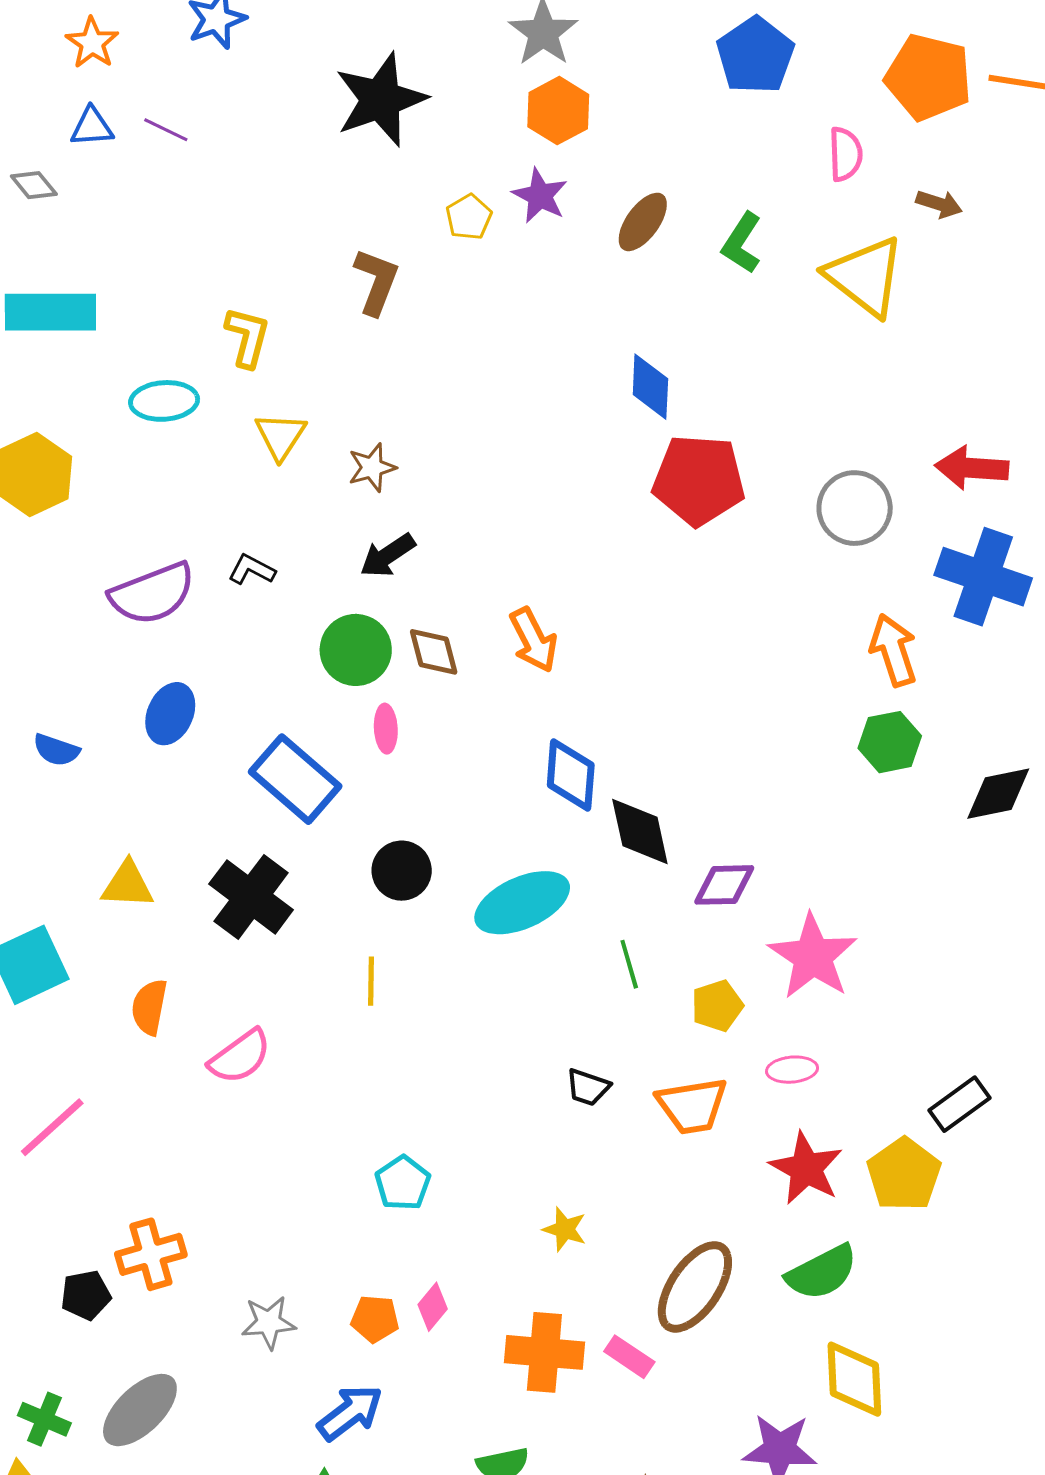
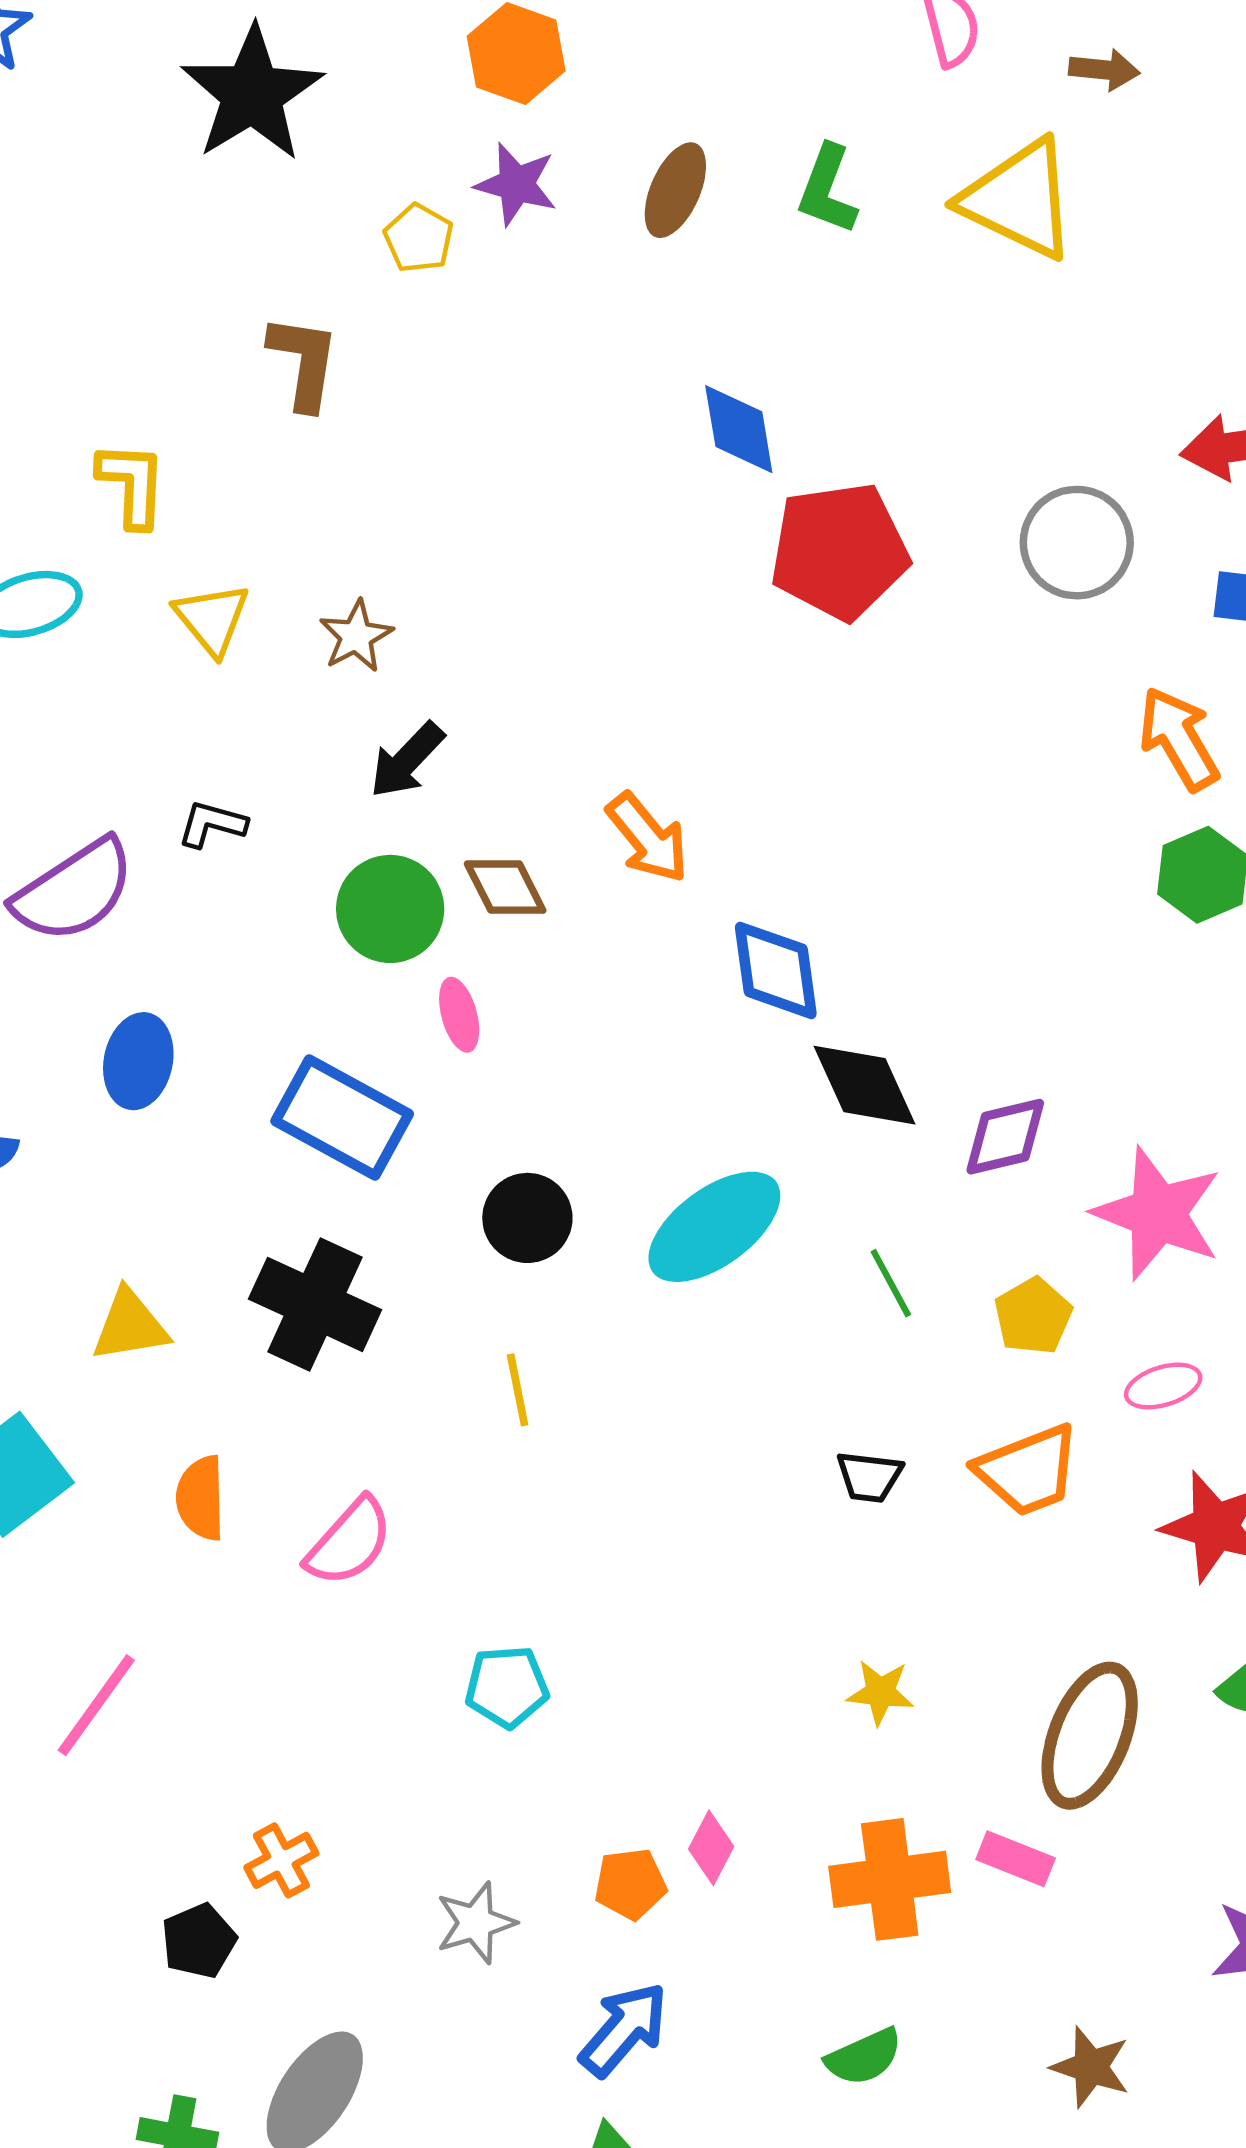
blue diamond: (571, 775) -> (776, 970), moved
cyan pentagon: (403, 1183) -> (507, 1687), moved, turned -30
orange cross: (151, 1254) -> (281, 1860), size x0.7

